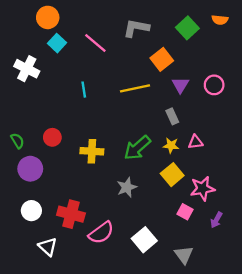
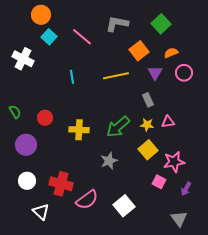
orange semicircle: (220, 20) -> (171, 53), moved, turned 152
green semicircle: (17, 141) -> (15, 112), moved
gray triangle: (184, 255) -> (179, 219), moved

